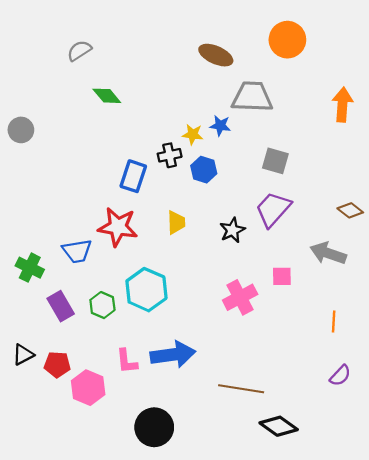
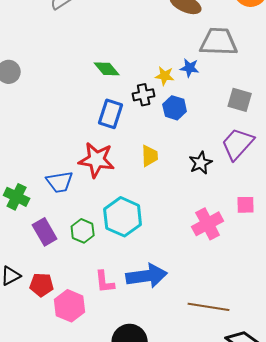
green diamond: (107, 96) -> (107, 69), moved

